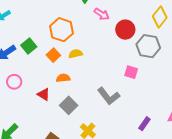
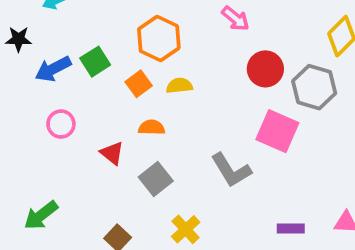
red circle: (125, 30) -> (265, 69), moved
pink square: (131, 72) -> (277, 131), size x1.6
purple rectangle: (144, 124) -> (291, 228), turned 48

